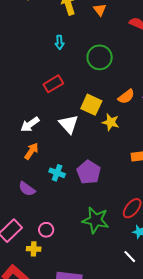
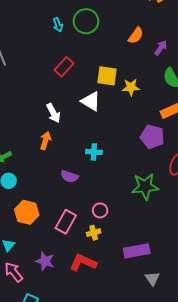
green circle: (100, 57) -> (86, 21), moved
orange semicircle: (126, 97) -> (136, 36), moved
white arrow: (30, 124) -> (53, 113), turned -66
orange arrow: (31, 151) -> (46, 141), moved
purple pentagon: (89, 172) -> (152, 137), moved

